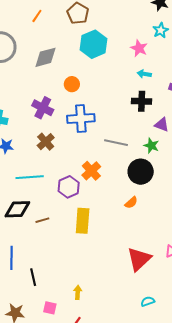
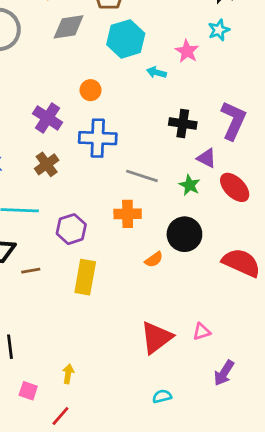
gray diamond: (45, 57) -> (69, 27), moved
cyan arrow: (144, 74) -> (156, 72), moved
orange cross: (91, 171) -> (128, 214), moved, turned 36
black circle: (141, 172) -> (184, 234), moved

